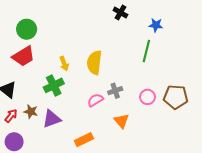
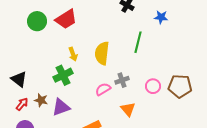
green line: (146, 51) -> (138, 42), moved
red trapezoid: (23, 56) -> (66, 19), moved

